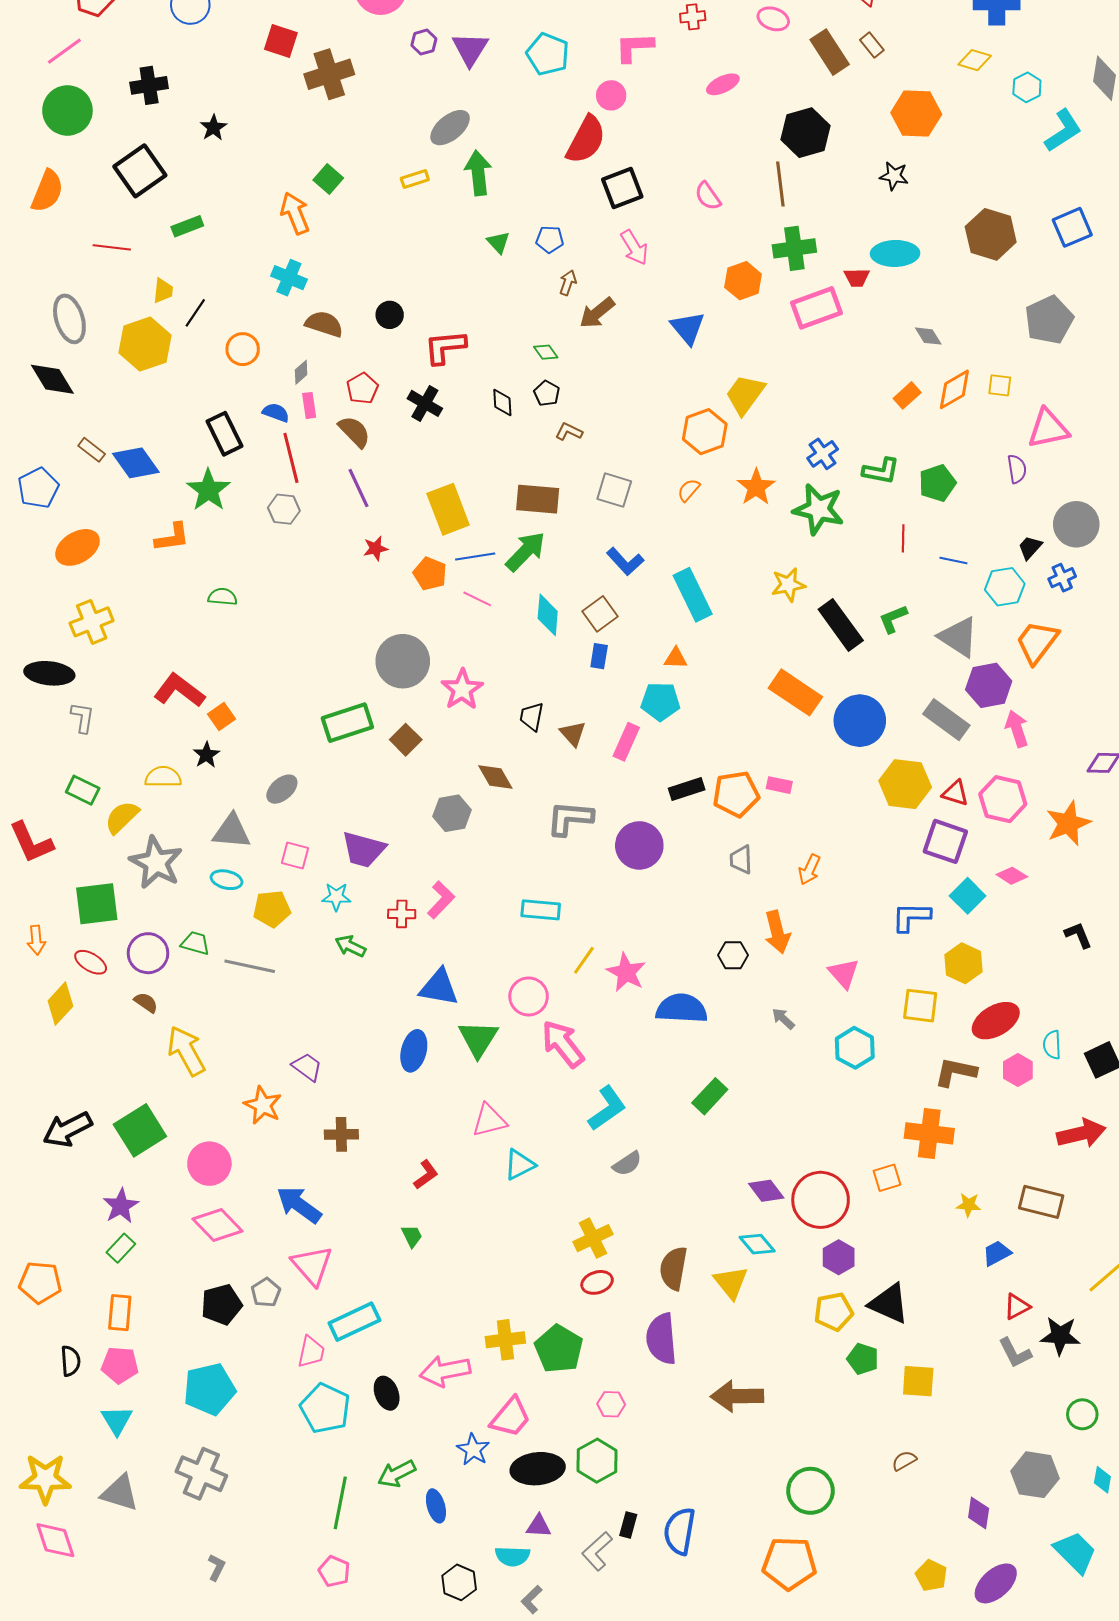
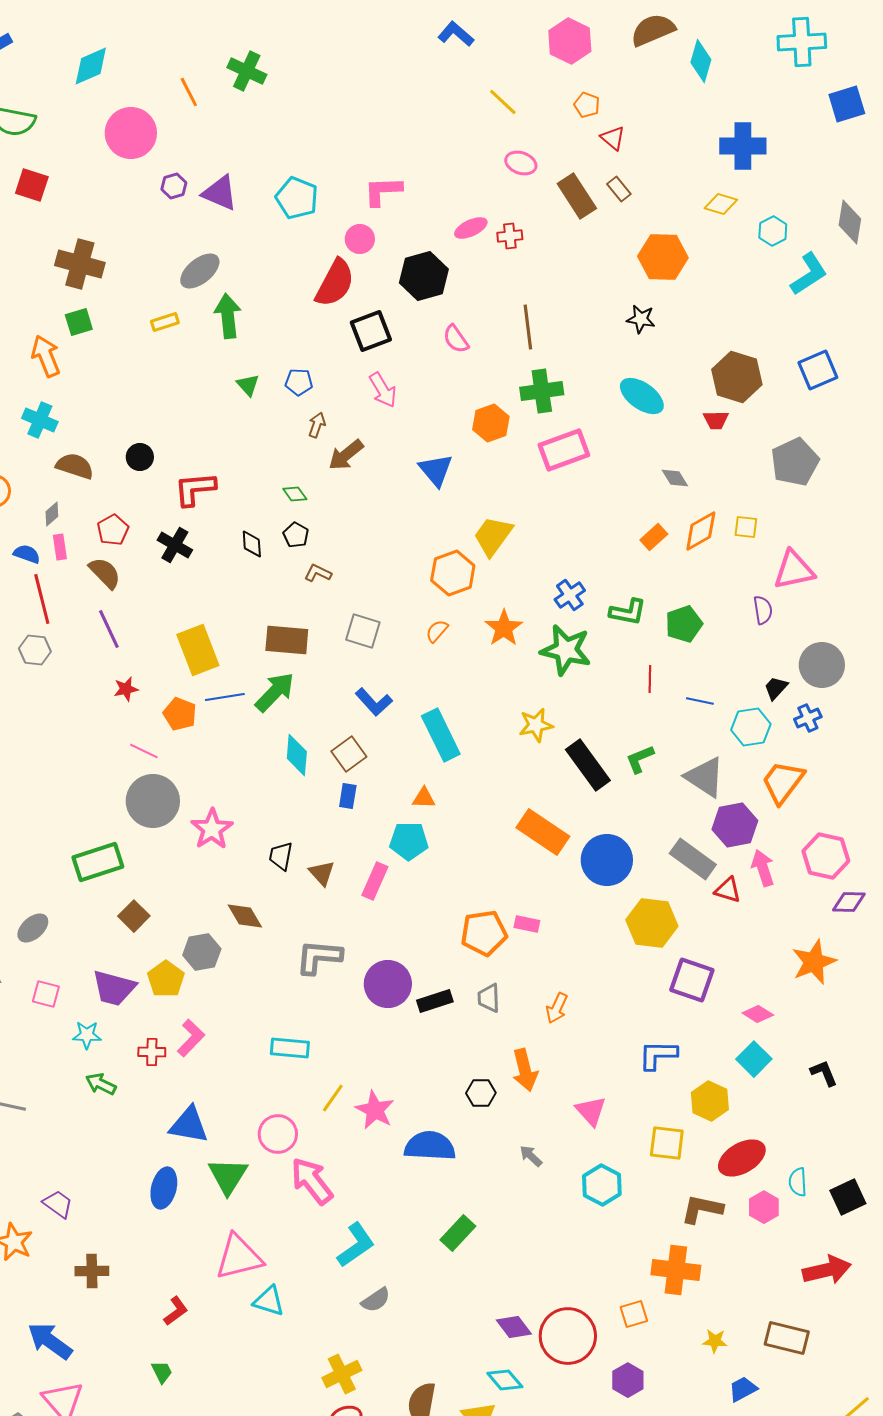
red cross: (693, 17) -> (510, 236), moved
purple triangle: (470, 49) -> (220, 193), turned -39
brown cross: (329, 74) -> (80, 264), moved, turned 33
black hexagon: (805, 133) -> (424, 276), moved
green square: (328, 179) -> (79, 322), turned 32
cyan ellipse: (895, 253) -> (642, 396), turned 36
red trapezoid: (857, 278) -> (716, 420), moved
pink line: (477, 599) -> (144, 751), moved
brown square: (406, 740) -> (134, 916), moved
black rectangle: (687, 789) -> (435, 1001), moved
red triangle: (955, 793) -> (728, 890), moved
pink hexagon: (1003, 799) -> (826, 856), moved
cyan square: (968, 896) -> (754, 1059), moved
yellow pentagon: (272, 909) -> (166, 979), moved, turned -30
pink triangle: (489, 1120) -> (239, 1257), size x1.4
cyan triangle: (520, 1165) -> (269, 1301), turned 44
purple hexagon: (839, 1257) -> (628, 1380), moved

